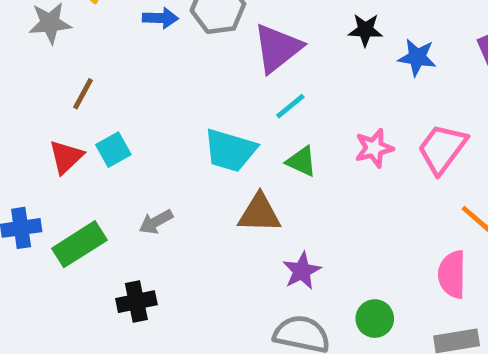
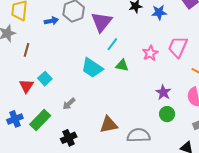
brown line: (83, 94) -> (27, 50), moved
cyan trapezoid: (230, 150) -> (92, 68), turned 30
brown triangle: (259, 213) -> (109, 125), moved
purple star: (302, 271) -> (163, 92), moved
green circle: (375, 319) -> (167, 114), moved

